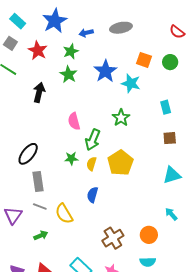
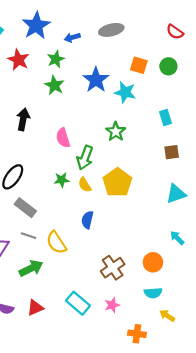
black arrow: (39, 92) -> (23, 119), moved
yellow semicircle: (91, 164) -> (85, 185), turned -48
gray rectangle: (38, 182) -> (25, 208), turned -42
green arrow: (41, 235) -> (31, 268), size x1.5

